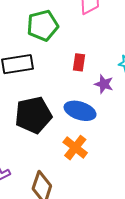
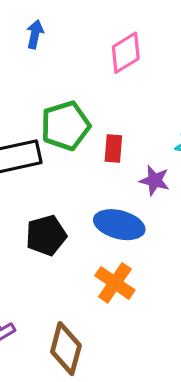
green pentagon: (43, 26) -> (65, 126), moved
black pentagon: (33, 115) -> (46, 235), size x0.7

